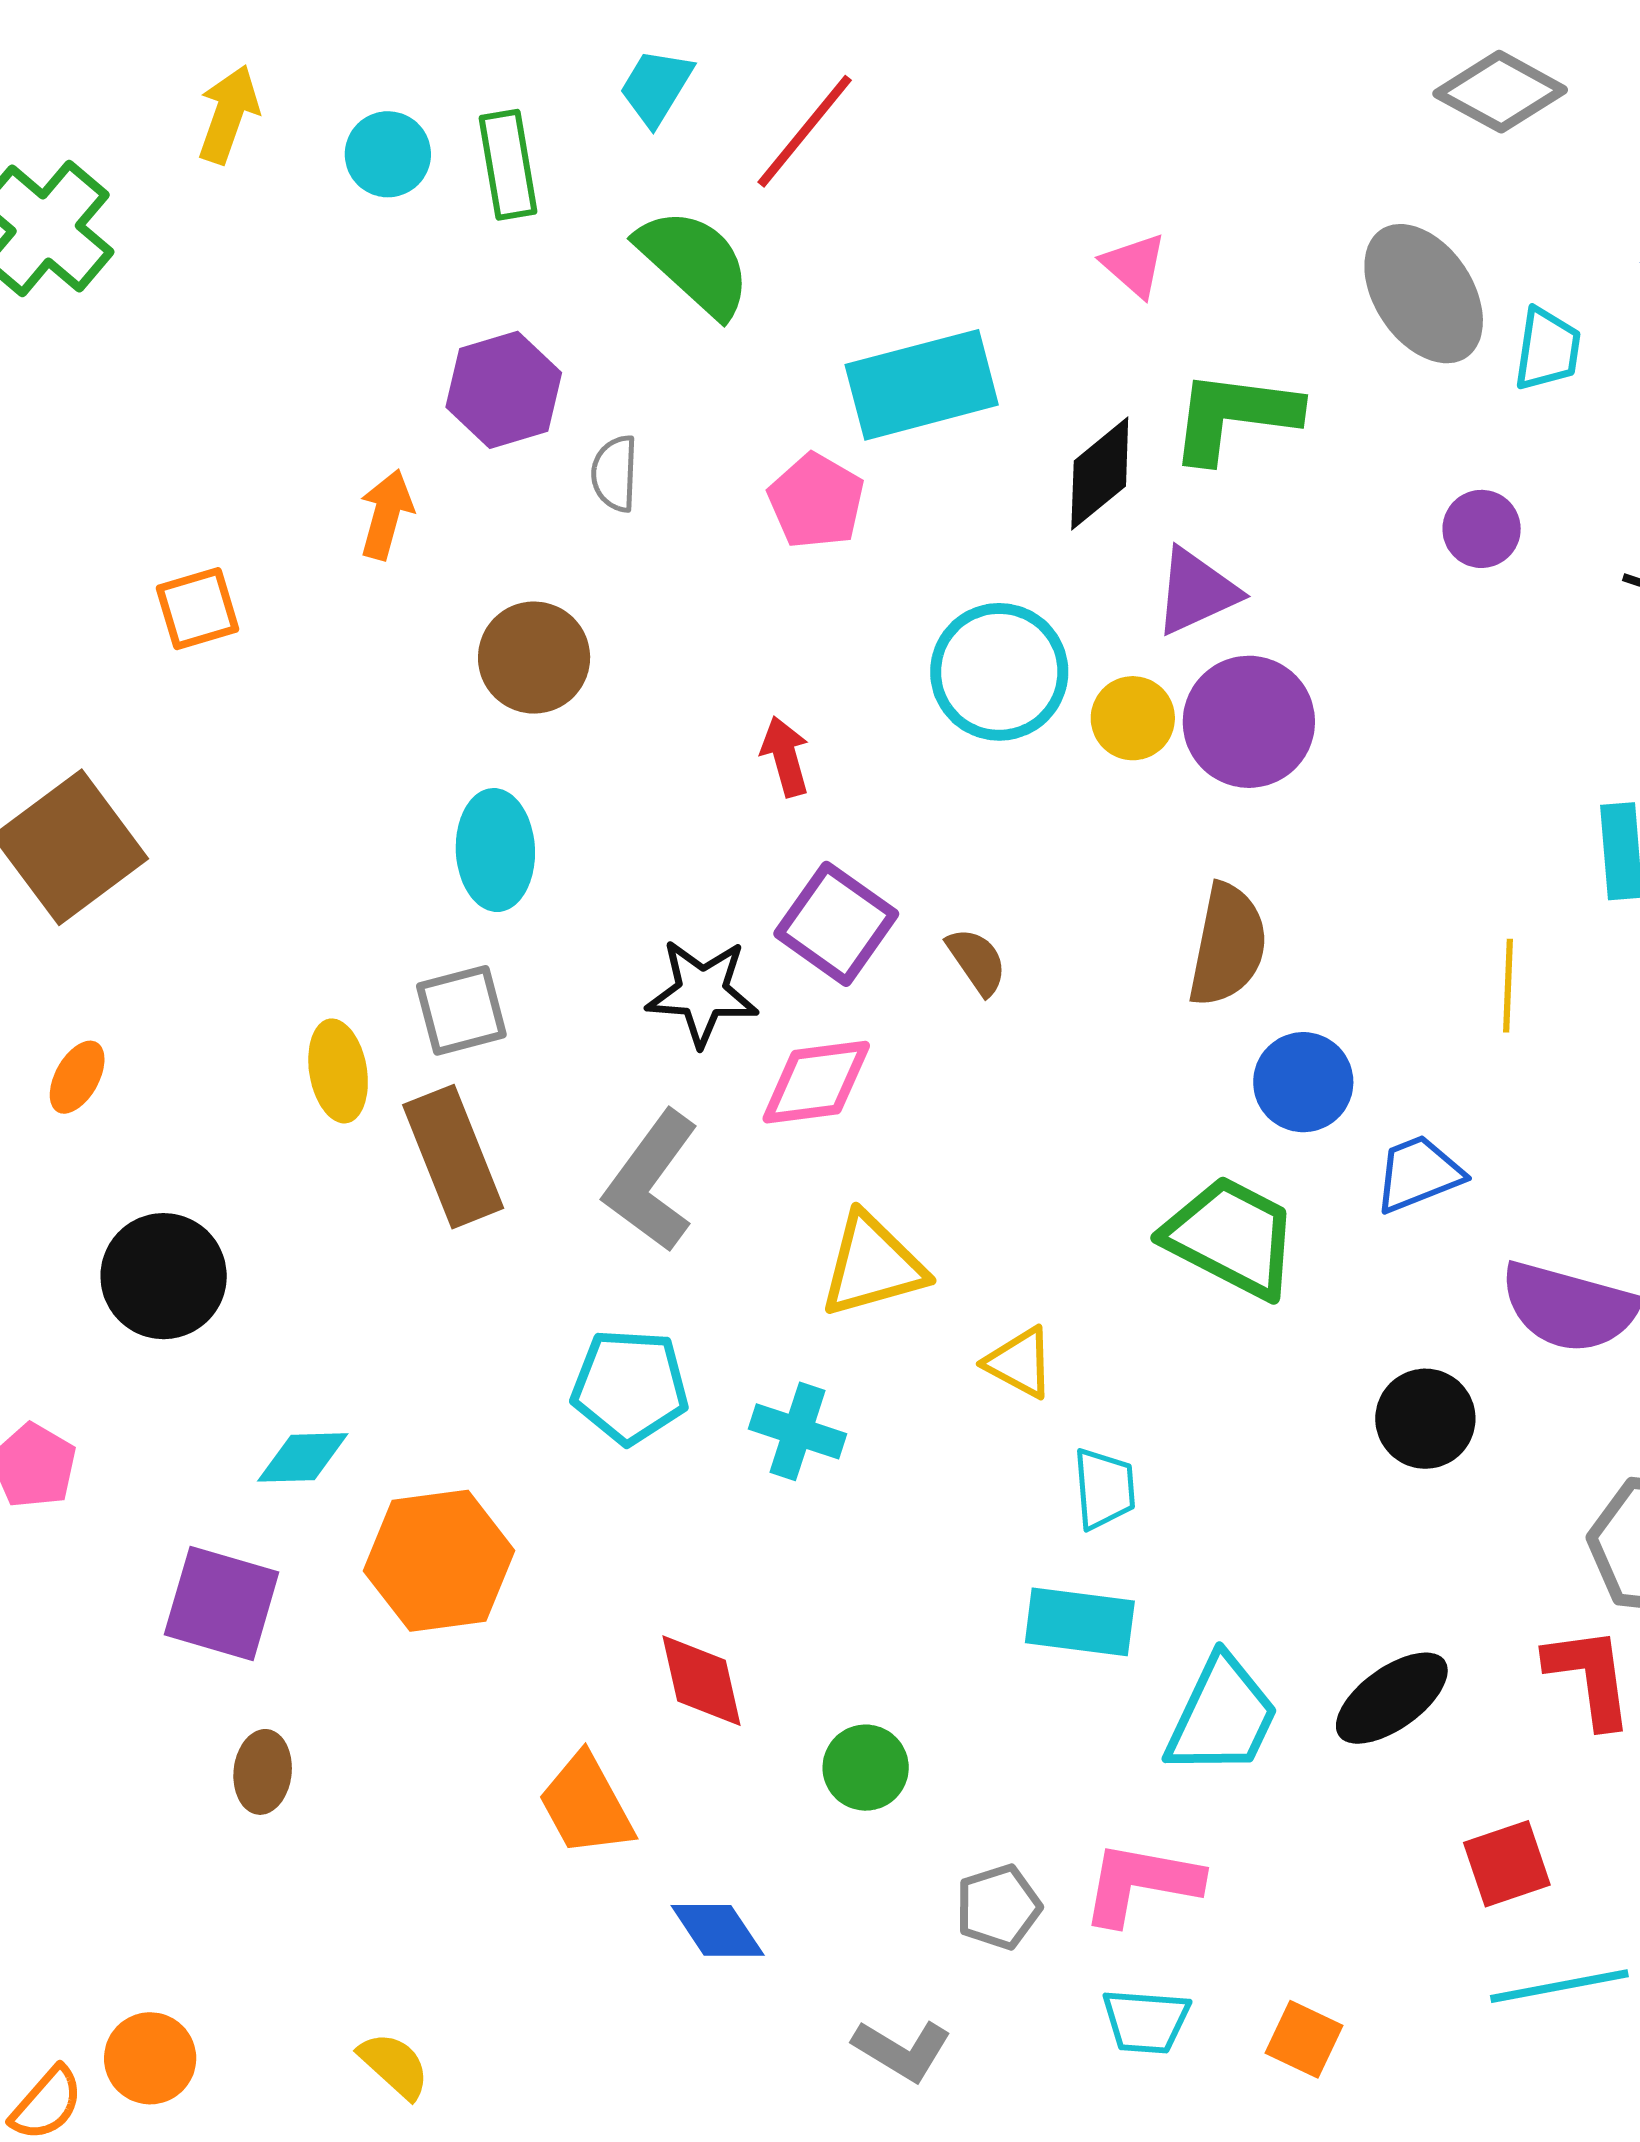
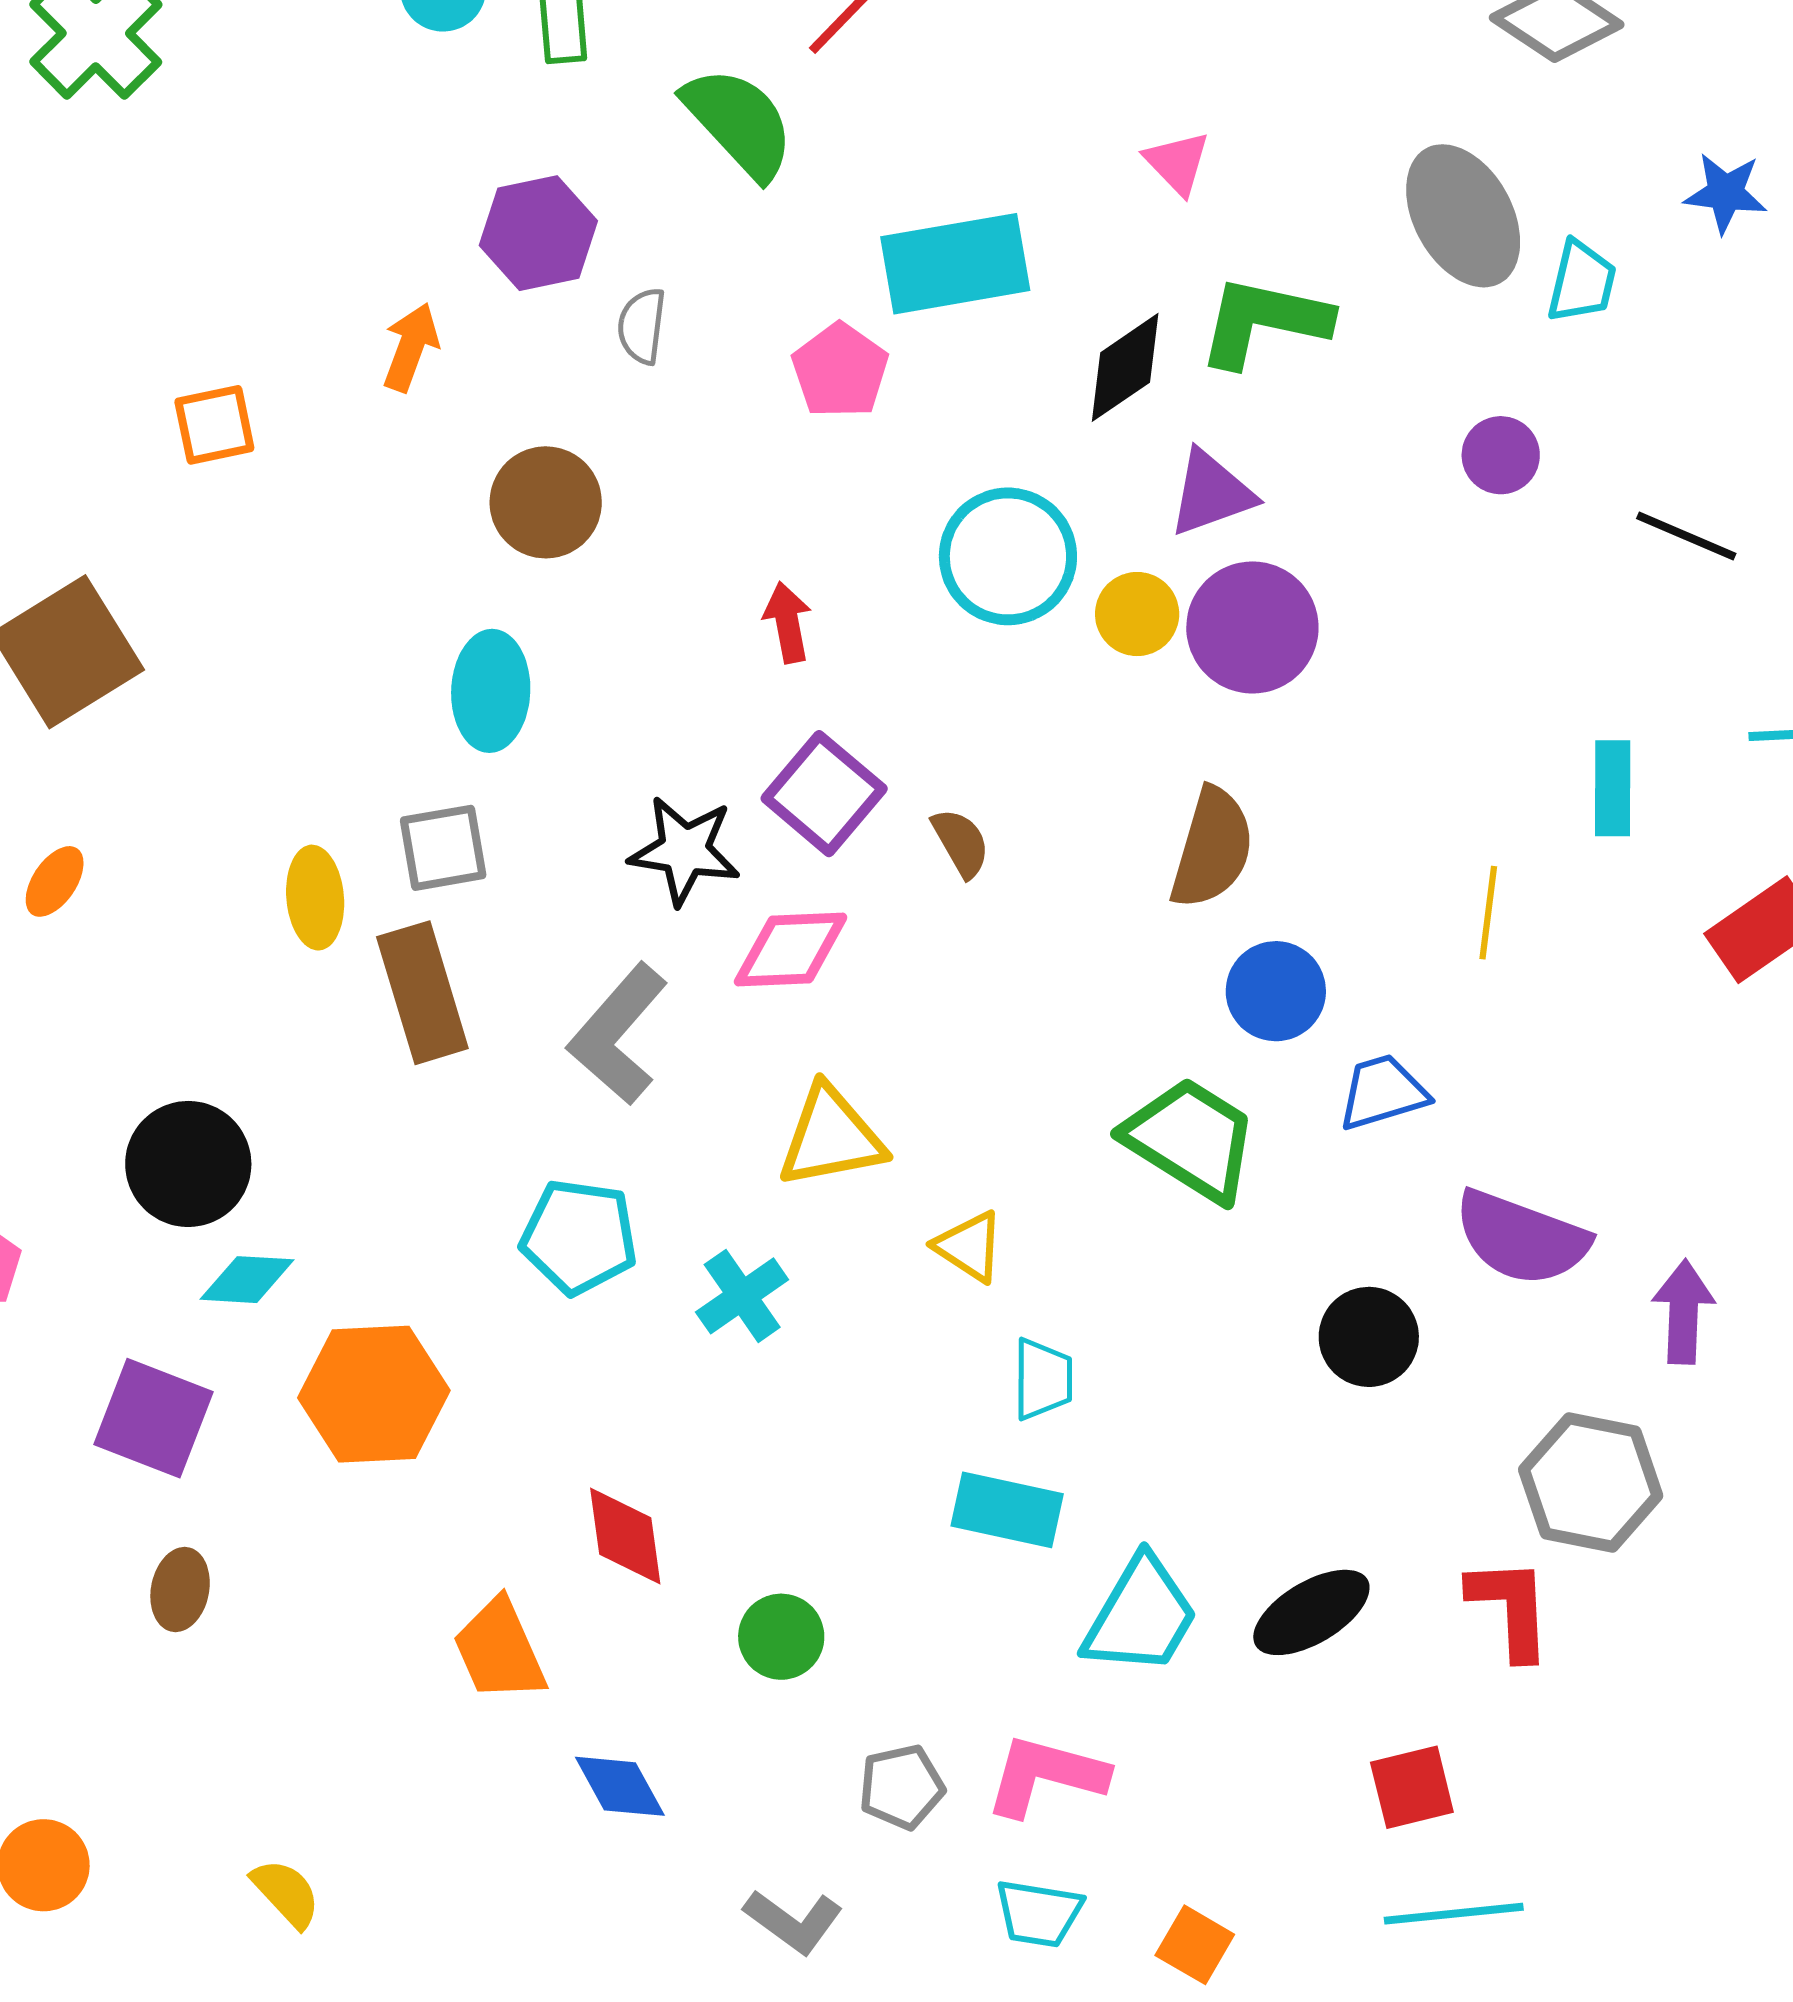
black circle: (164, 1276) -> (188, 1164), moved
cyan cross: (798, 1431) -> (742, 1296), turned 32

